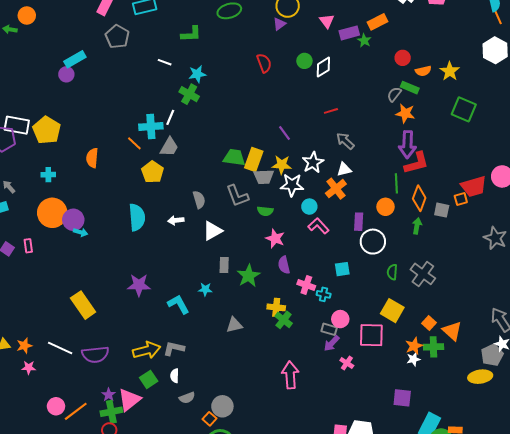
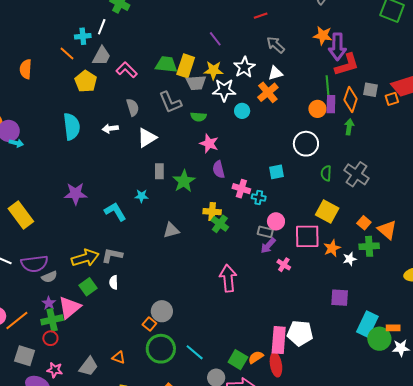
orange star: (405, 113) -> (323, 36), moved
cyan cross: (151, 126) -> (83, 36), size x0.7
gray square: (442, 210) -> (370, 90), moved
purple rectangle: (359, 222) -> (331, 104), moved
pink L-shape: (318, 226) -> (127, 70), moved
orange star: (414, 346) -> (332, 248), moved
gray semicircle: (187, 398) -> (49, 277), moved

